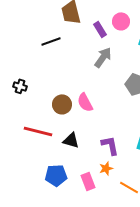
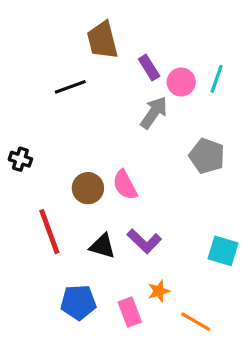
pink circle: (121, 21) -> (181, 82), moved
red line: (38, 131) -> (49, 232), turned 56
purple L-shape: (110, 145) -> (144, 241), moved, turned 145

